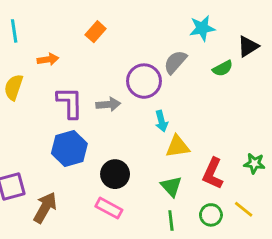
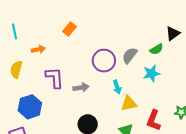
cyan star: (202, 28) -> (152, 73), moved
gray semicircle: (175, 62) -> (130, 55), moved
gray arrow: (108, 104) -> (81, 88), moved
blue hexagon: (69, 148) -> (30, 107), moved

